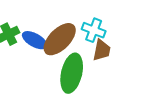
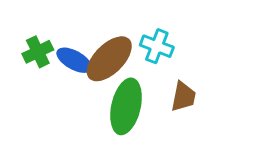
brown trapezoid: (102, 50) -> (183, 97), moved

